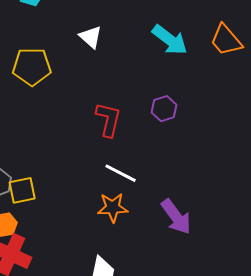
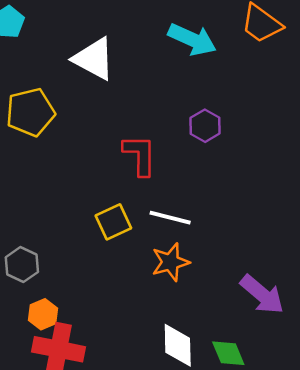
white triangle: (91, 37) -> (94, 59), size x1.5
yellow square: (22, 190) -> (113, 222), moved
purple arrow: (176, 217) -> (262, 294), moved

